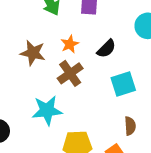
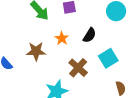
brown cross: (70, 73) -> (78, 68), moved

